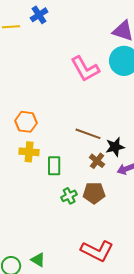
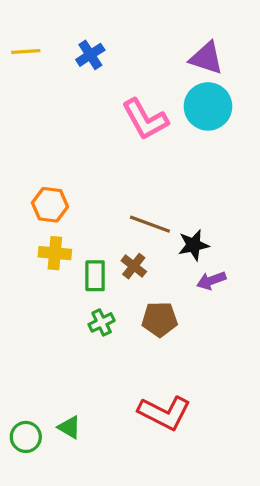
blue cross: (39, 15) -> (90, 55), moved
brown cross: (97, 161) -> (134, 266), moved
green cross: (69, 196) -> (102, 322), moved

